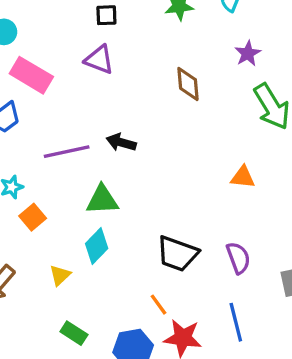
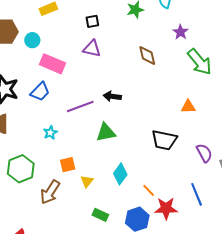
orange square: (33, 217) -> (68, 165), moved, turned 35
cyan diamond: (97, 246) -> (120, 174), moved
black trapezoid: (177, 254) -> (164, 140), moved
purple semicircle: (238, 258) -> (204, 153), moved

